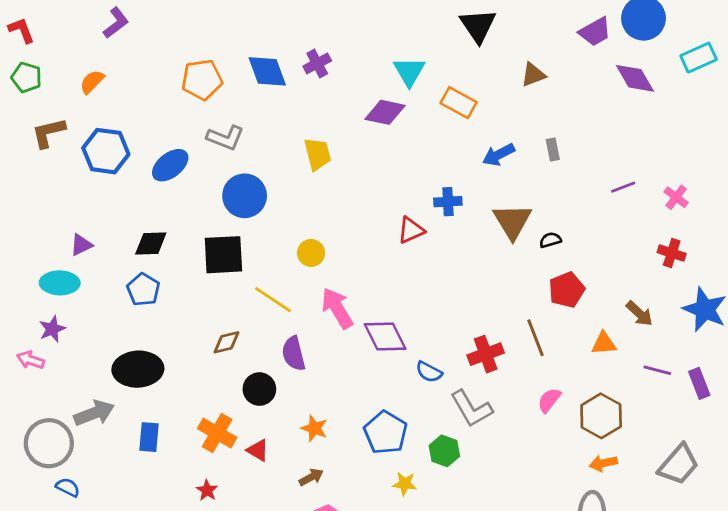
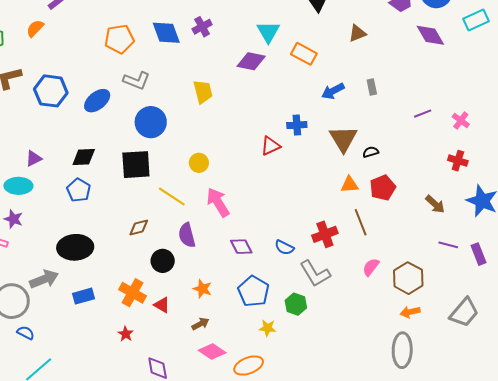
orange semicircle: (92, 82) -> (35, 28), moved
purple star: (52, 329) -> (13, 219), turned -30
purple diamond: (385, 336) -> (241, 247), moved, size x0.7
orange triangle: (604, 343) -> (350, 185), moved
blue rectangle: (149, 437) -> (84, 296), turned 70

